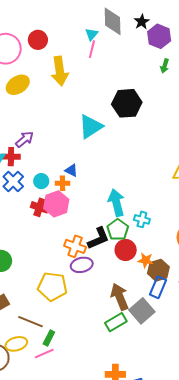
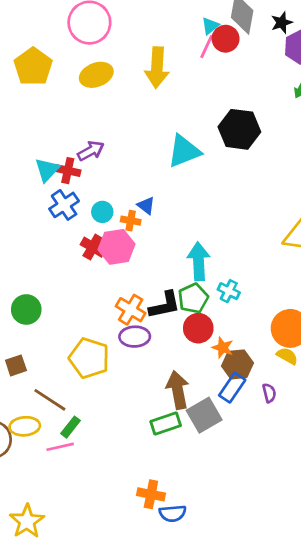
red circle: (38, 40) -> (226, 39), moved

